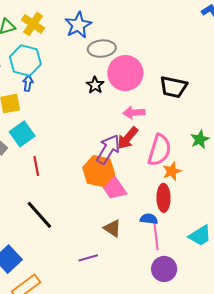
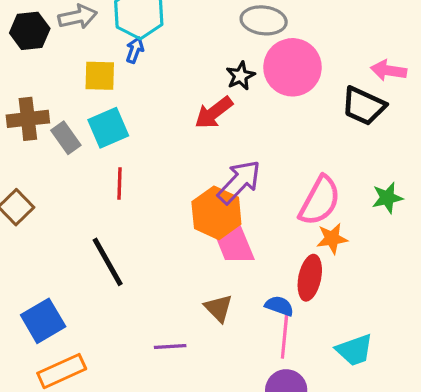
pink arrow: (134, 113) -> (389, 70), moved
red arrow: (128, 138) -> (214, 113), moved

